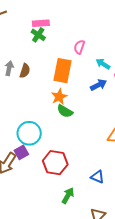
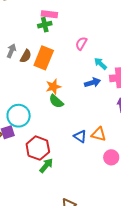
green cross: (38, 35) -> (45, 25), turned 32
orange rectangle: (62, 71) -> (44, 58), moved
blue triangle: (97, 177) -> (80, 136), moved
green arrow: (68, 196) -> (46, 166), moved

